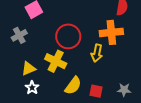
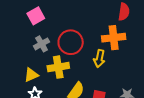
gray cross: (19, 35) -> (42, 44), moved
yellow cross: (56, 61) -> (58, 67), turned -35

